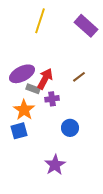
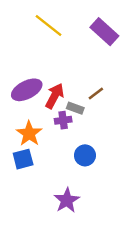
yellow line: (40, 21) -> (49, 25), turned -70
gray rectangle: (33, 89) -> (75, 108), moved

